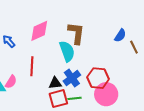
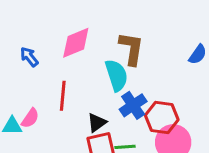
blue cross: (72, 78) -> (133, 105), moved
black triangle: (55, 83) -> (97, 123), turned -32

